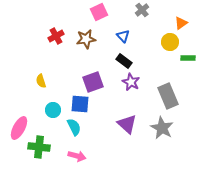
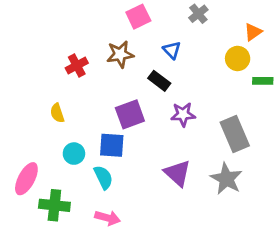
red cross: (56, 36) -> (77, 65), moved
black rectangle: (124, 61) -> (159, 81), moved
purple star: (131, 82) -> (183, 114), turned -30

